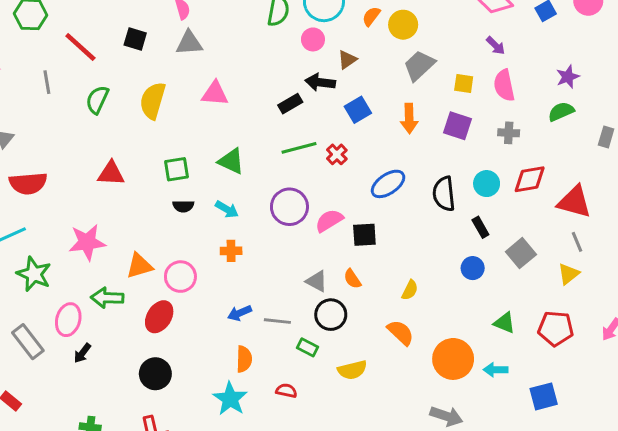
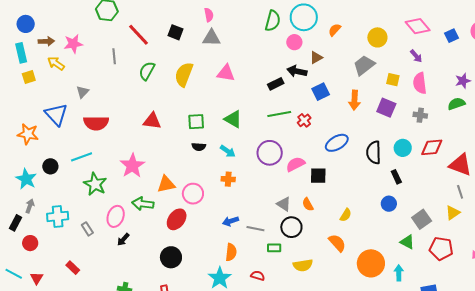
yellow circle: (403, 25) -> (377, 37), moved
pink star: (87, 242) -> (132, 166), turned -30
gray square: (521, 253) -> (422, 219), moved
gray rectangle: (28, 342) -> (87, 229), size x0.6
green rectangle: (307, 347) -> (274, 248), turned -32
cyan arrow: (496, 370) -> (399, 273), turned 84

